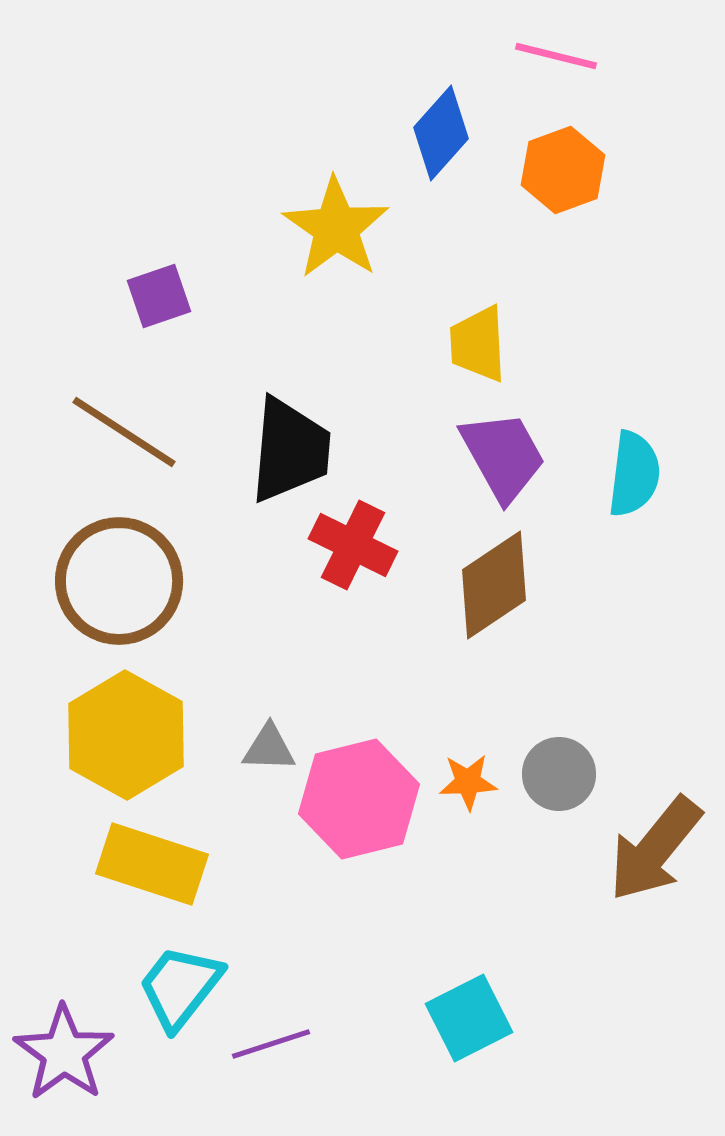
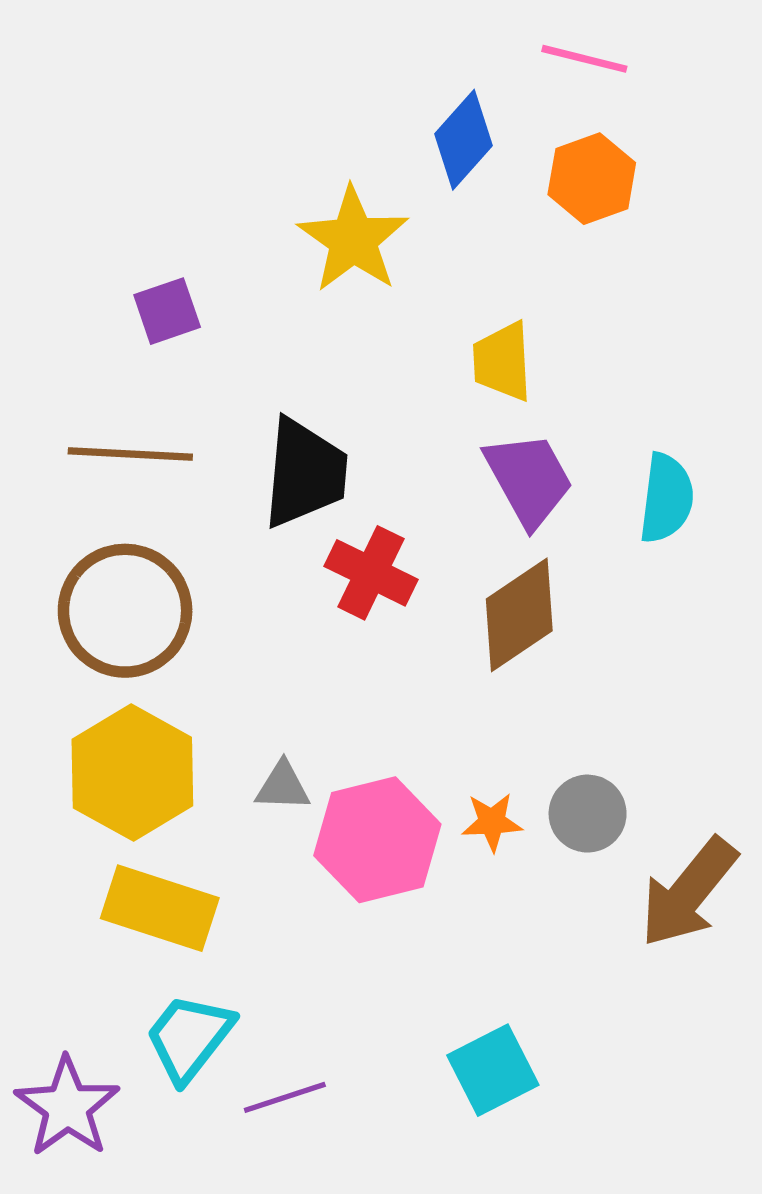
brown line: (124, 432) -> (130, 454), turned -30

